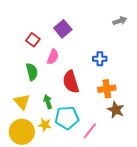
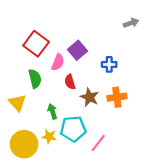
purple square: (63, 29) -> (78, 50), moved
red square: (33, 40) -> (36, 44), size x1.6
red semicircle: (71, 82) -> (70, 82), moved, size x0.6
yellow triangle: (22, 102) -> (17, 103), moved
brown star: (116, 110) -> (90, 97), moved

